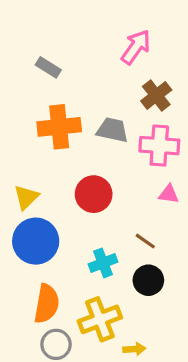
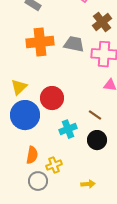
red circle: (94, 194) -> (52, 98), moved
orange semicircle: (47, 304) -> (32, 155), size x0.7
yellow cross: (100, 319) -> (54, 165), moved, size x0.6

